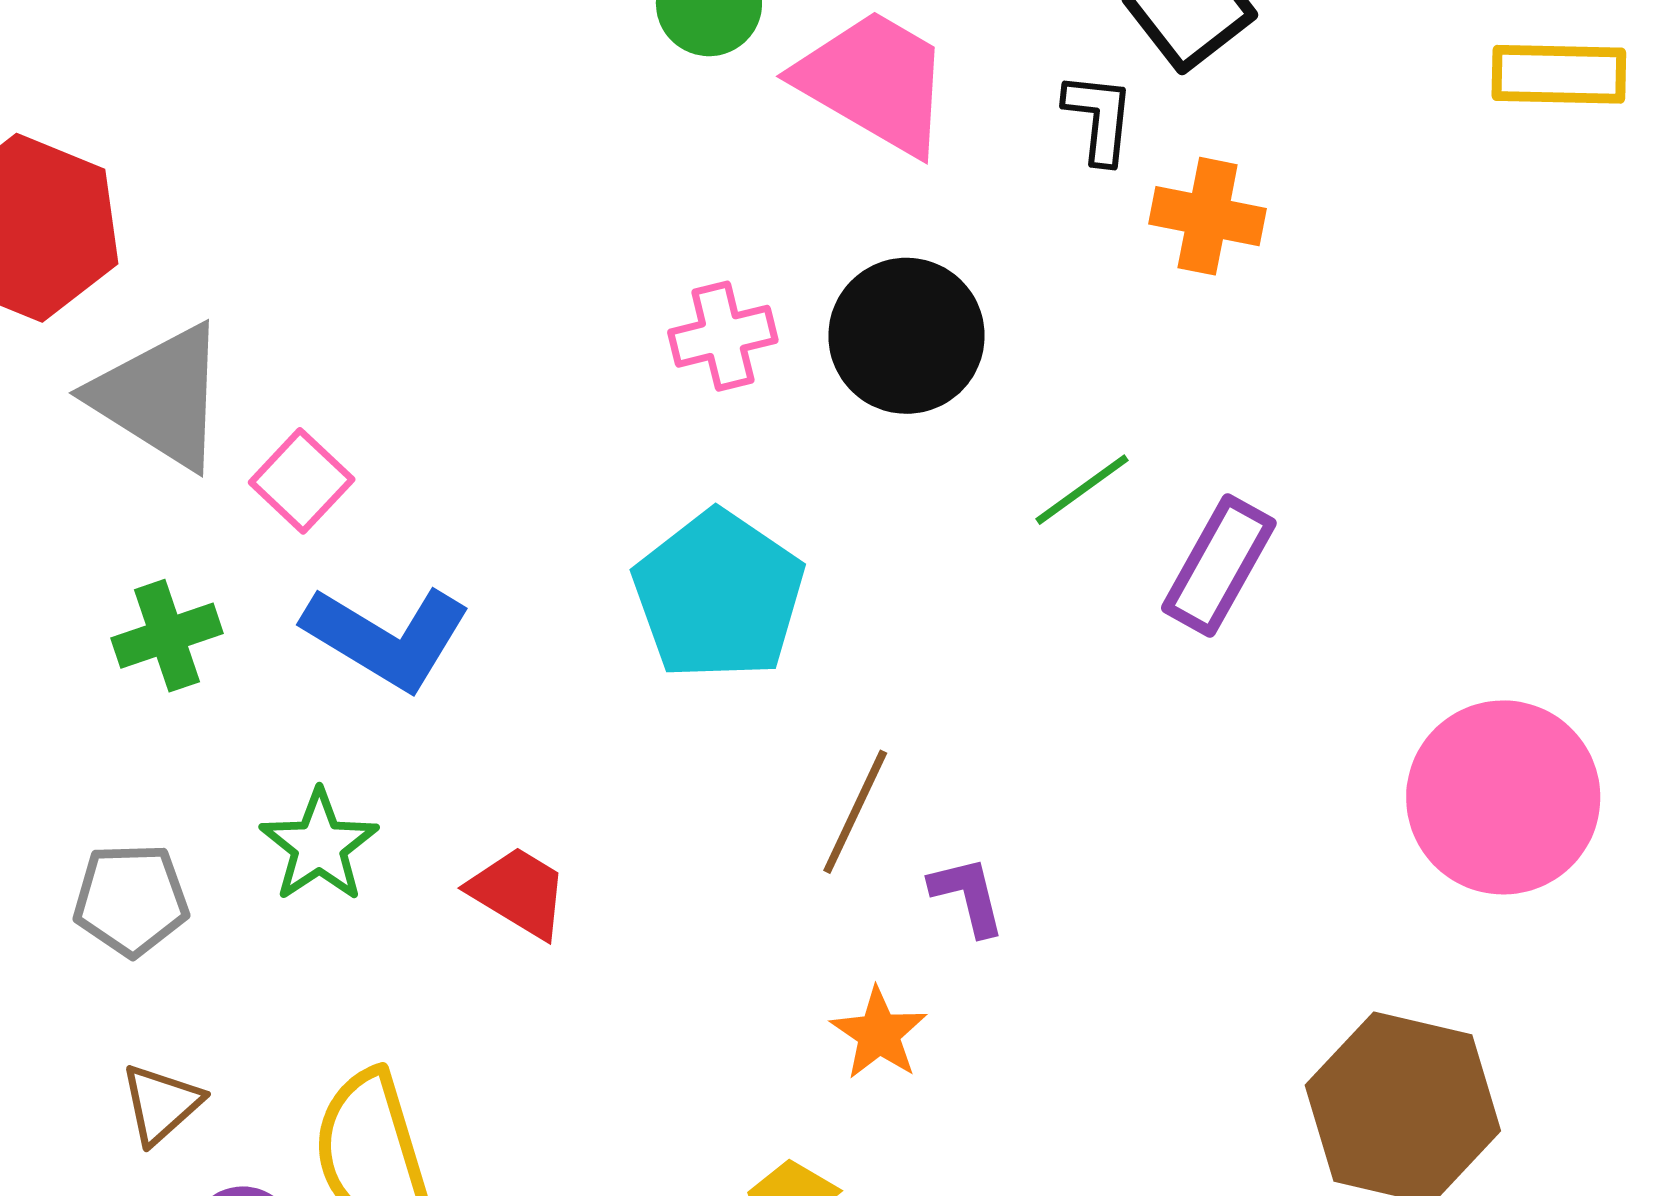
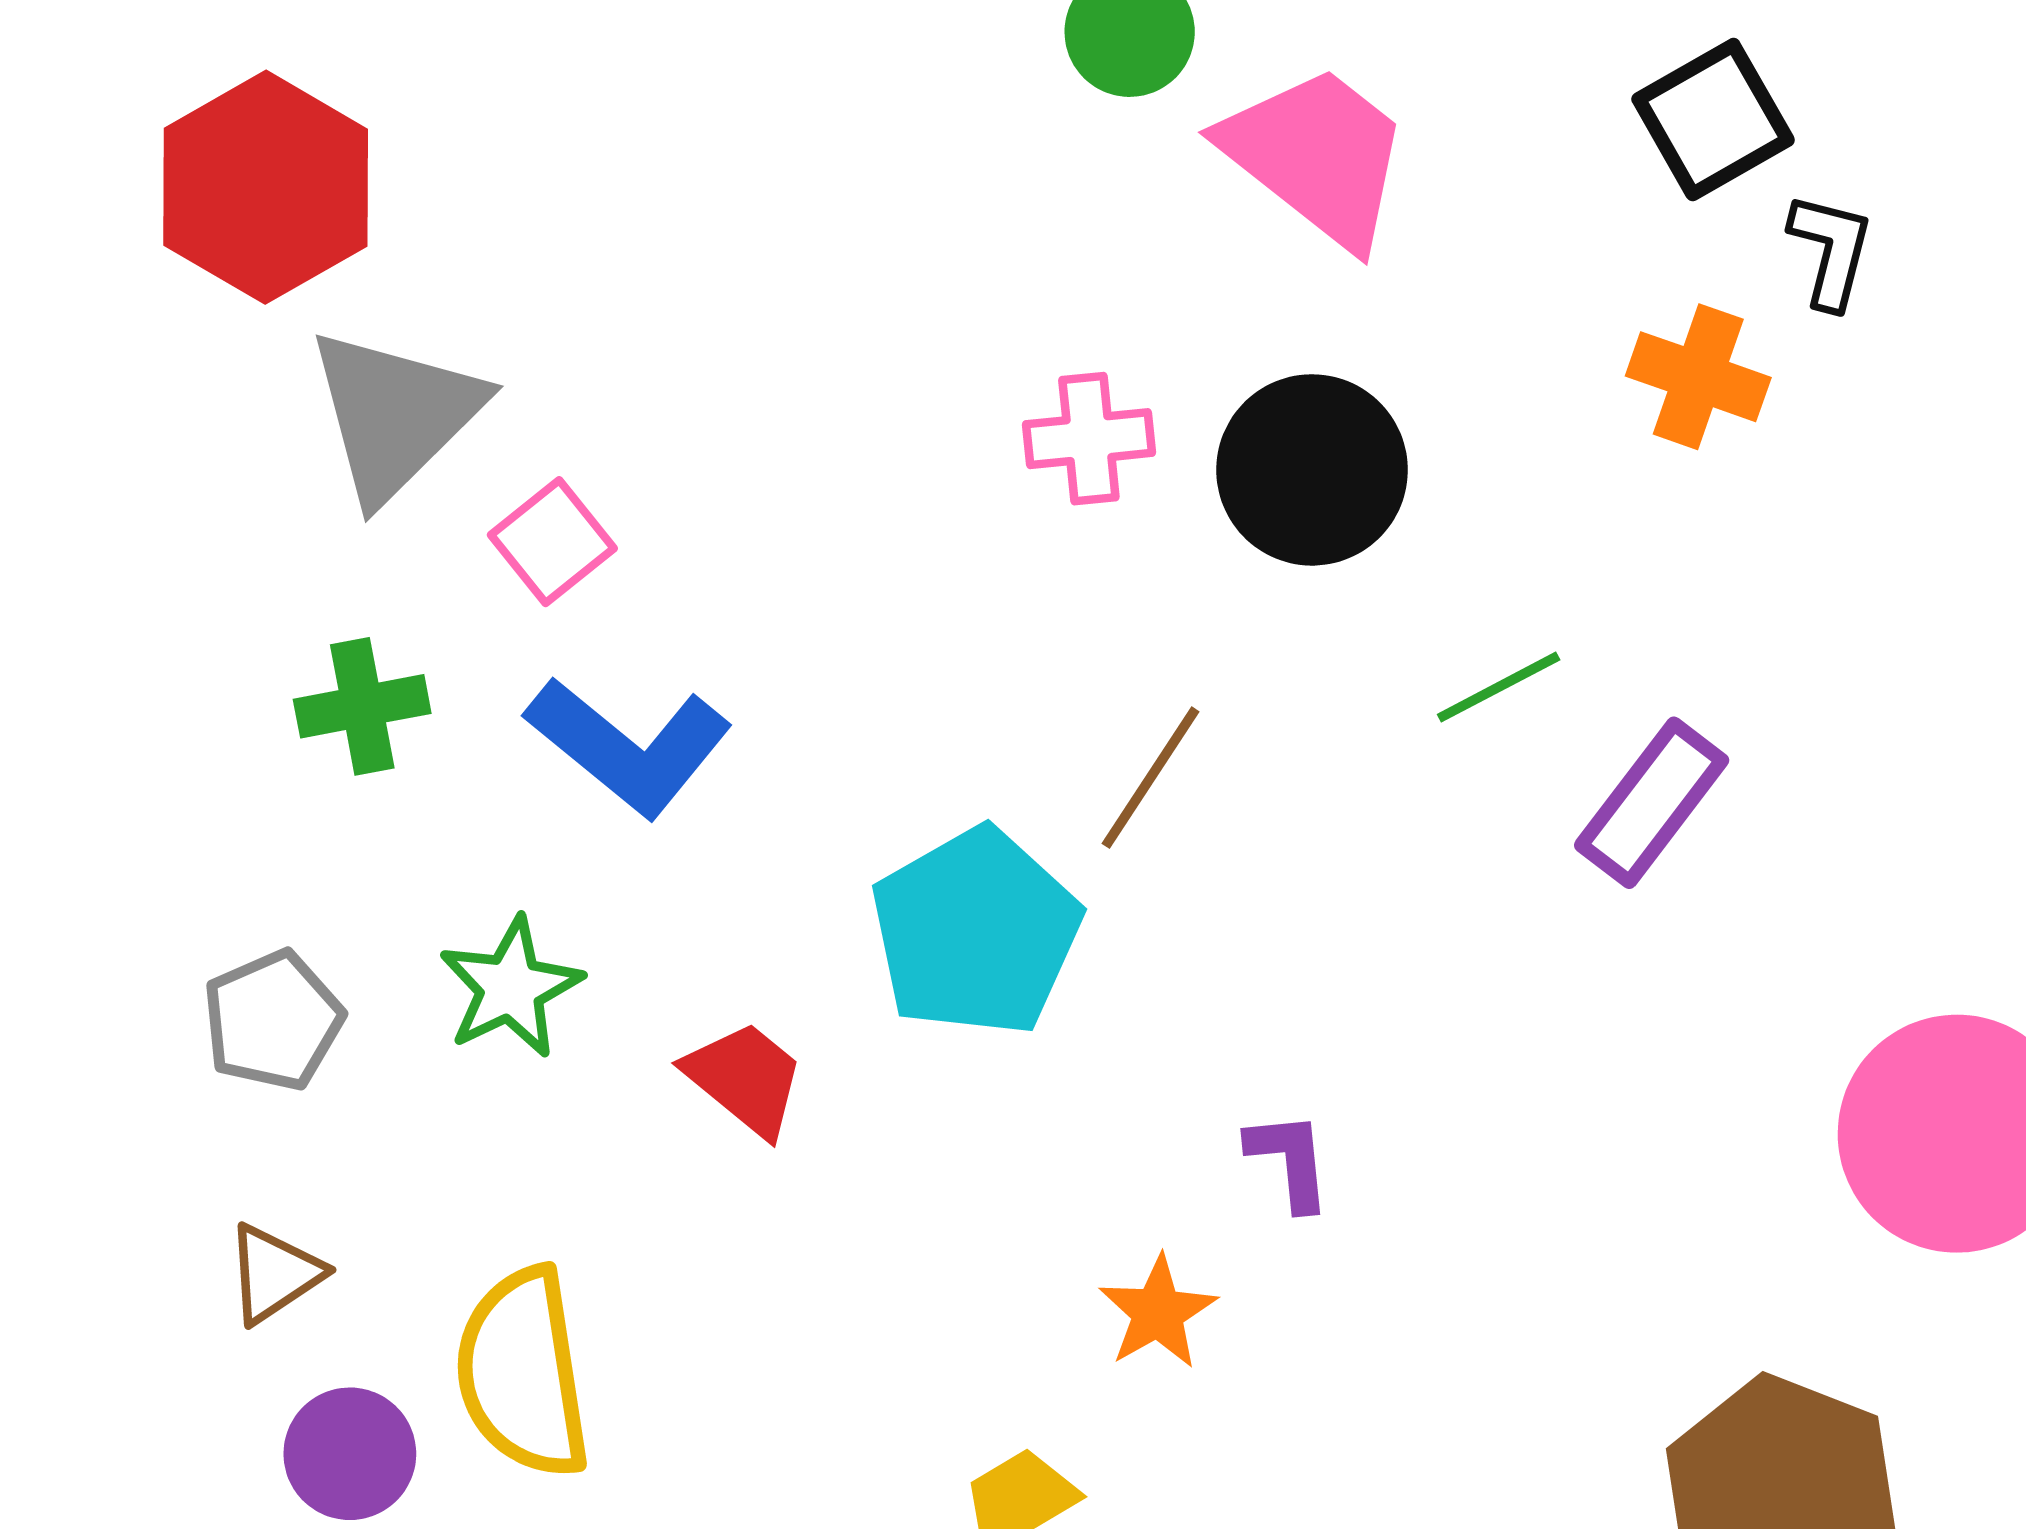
black L-shape: (1099, 118) -> (1831, 250), moved
gray triangle: (160, 396) -> (395, 415), turned 35
cyan pentagon: (719, 595) -> (976, 932), moved
brown line: (855, 812) -> (1151, 778), moved
gray pentagon: (131, 900) -> (273, 1021), turned -30

